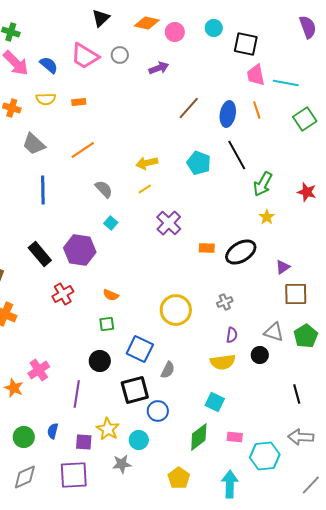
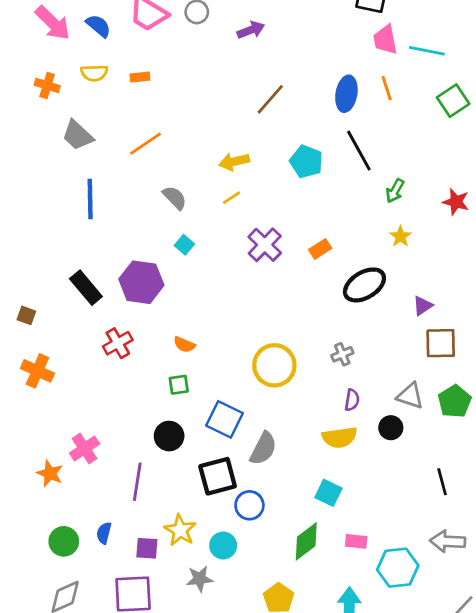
brown line: (189, 108) -> (270, 99), moved
green arrow: (263, 184) -> (395, 191), size x0.7
orange rectangle: (207, 248) -> (320, 249), moved, turned -35
gray semicircle: (168, 370) -> (263, 448), size x1.4

